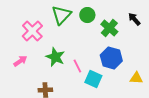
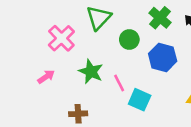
green circle: (87, 15) -> (129, 40), moved
green cross: (109, 28) -> (160, 18), moved
blue hexagon: (111, 58) -> (163, 57), moved

